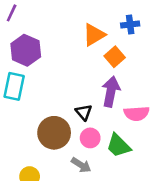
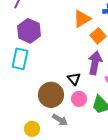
gray arrow: (81, 165) -> (60, 120), moved

